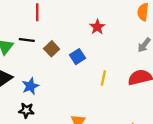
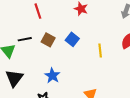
red line: (37, 12) -> (38, 11), moved
blue star: (30, 86) -> (52, 76), moved

